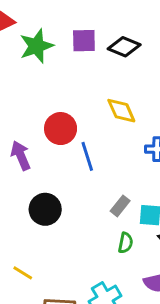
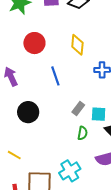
yellow diamond: (121, 111) -> (77, 45), turned 30
red circle: (61, 129) -> (34, 43), moved

